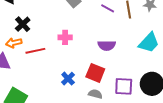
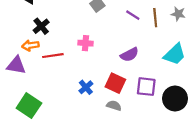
purple semicircle: (107, 45) -> (129, 55), turned -30
purple square: (124, 86) -> (146, 87), moved

